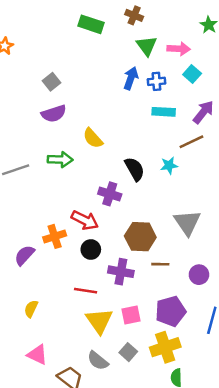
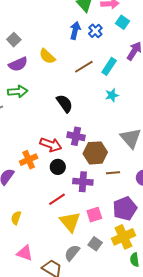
blue cross: (156, 81) -> (95, 31), turned -32
cyan rectangle: (164, 112) -> (109, 66), moved, turned -54
yellow semicircle: (93, 138) -> (47, 56), moved
brown line: (191, 142) -> (84, 67), moved
green arrow: (60, 160) -> (18, 92), moved
black semicircle: (135, 169) -> (65, 103), moved
purple cross: (110, 194) -> (76, 136), moved
red line: (86, 291) -> (57, 199), turned -36
gray semicircle: (98, 361) -> (72, 253), turned 96

